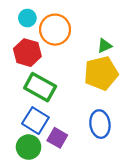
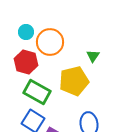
green triangle: (105, 46) -> (93, 56), turned -32
yellow pentagon: (101, 73) -> (74, 81), moved

